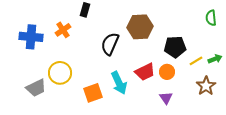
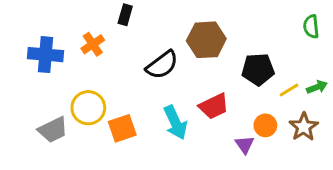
black semicircle: (110, 44) -> (162, 65), turned -150
orange circle: (167, 72) -> (265, 125), moved
orange square: (93, 93) -> (122, 128), moved

